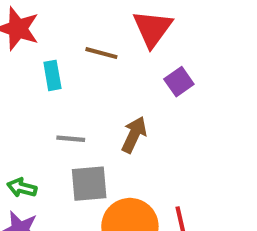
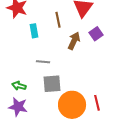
brown line: (101, 53) -> (58, 20), turned 63
brown arrow: (134, 135) -> (74, 41), moved

